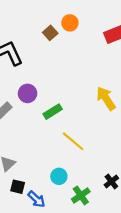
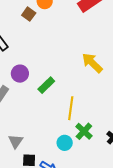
yellow line: (73, 141) -> (71, 108), turned 70
green cross: (81, 195) -> (84, 131), moved

